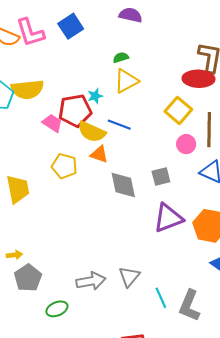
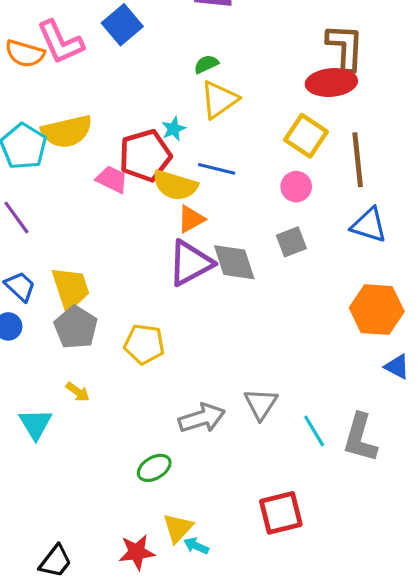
pink circle: (186, 144) -> (296, 187), moved
orange triangle: (99, 154) -> (191, 219), turned -42
yellow pentagon: (64, 166) -> (144, 344), moved
purple triangle: (168, 218) -> (190, 263), moved
yellow arrow: (14, 255) -> (78, 392), turned 49
gray pentagon: (28, 278) -> (76, 327), moved

